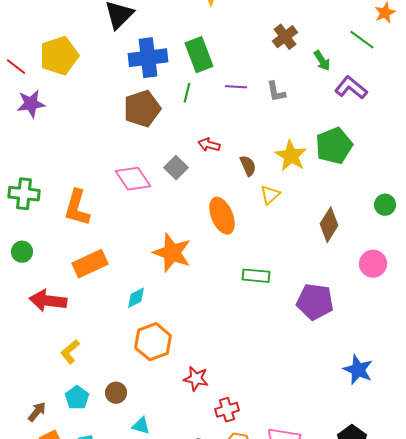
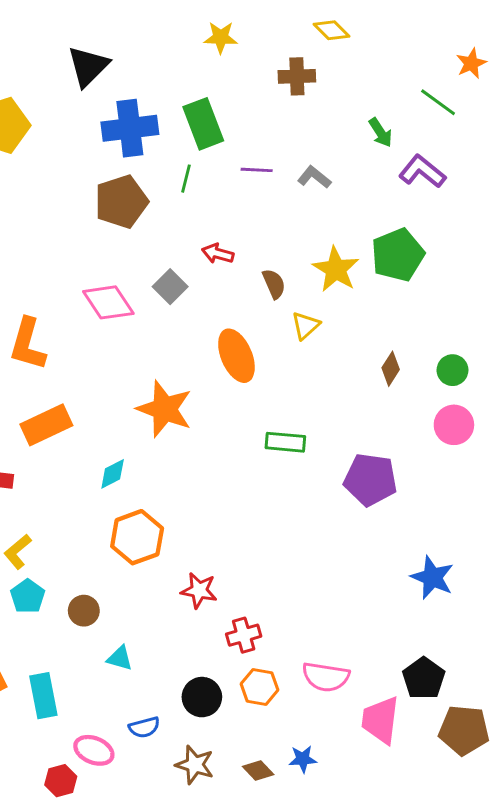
brown cross: (285, 37) -> (297, 76), moved, turned 35
gray L-shape: (276, 92) -> (314, 177), turned 140
green circle: (385, 205) -> (452, 370), moved
brown diamond: (329, 225) -> (391, 369), size x0.7
cyan pentagon: (77, 398) -> (28, 596), moved

